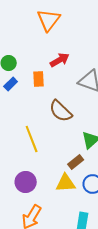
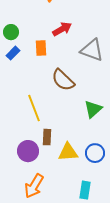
brown rectangle: (76, 162) -> (47, 137), moved, turned -49

